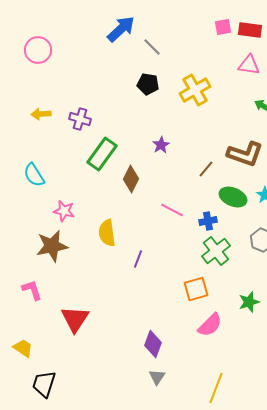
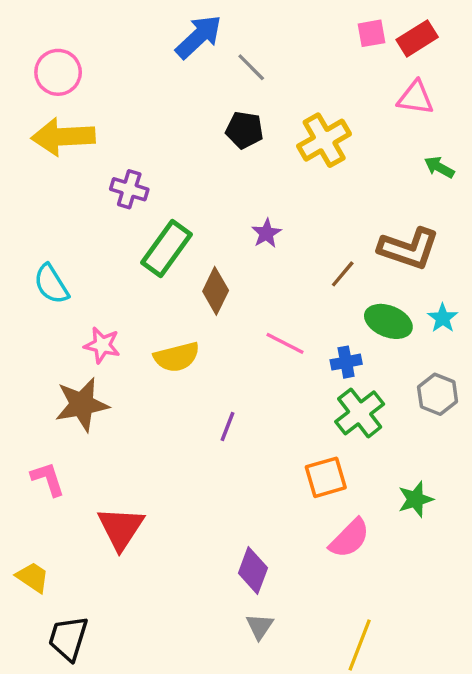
red rectangle: (250, 30) -> (417, 38), turned -40
yellow arrow: (41, 114) -> (63, 137), moved, size x1.8
yellow semicircle: (107, 233) -> (177, 357), moved, turned -96

